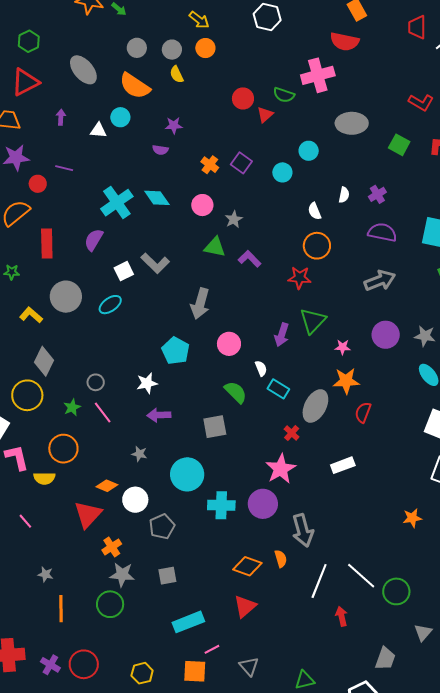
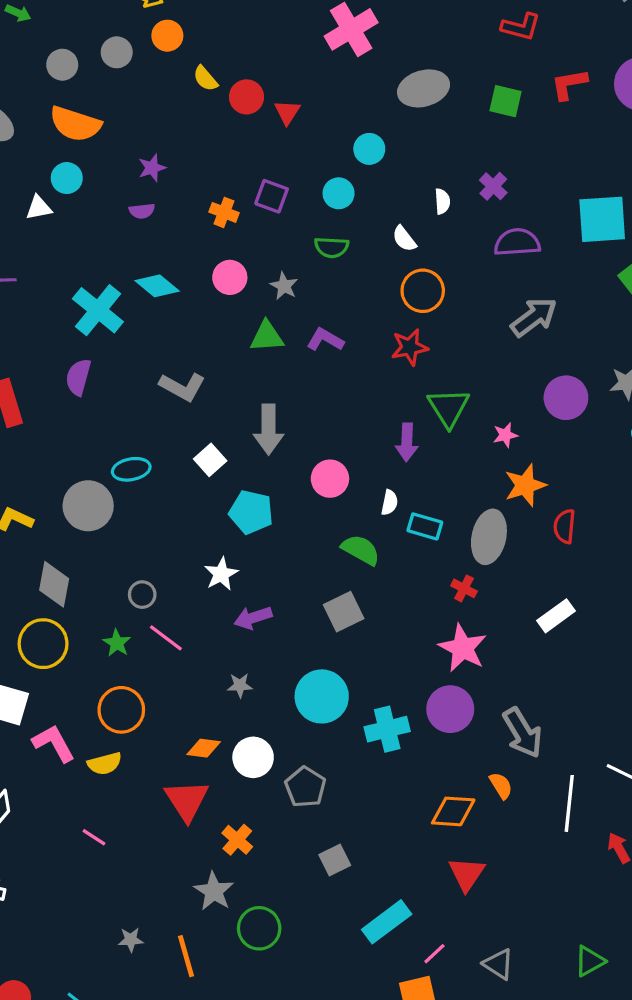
yellow semicircle: (177, 74) -> (205, 79), moved
green semicircle: (284, 95) -> (332, 247), moved
white square: (124, 271) -> (210, 460), moved
gray circle: (66, 297) -> (88, 506), moved
cyan ellipse: (110, 305) -> (131, 469), turned 40
white semicircle: (261, 368) -> (389, 502), turned 49
gray star: (45, 574) -> (131, 940), moved
gray star: (122, 575) -> (214, 891), moved, turned -30

